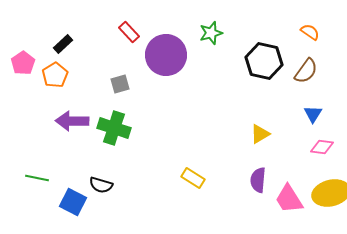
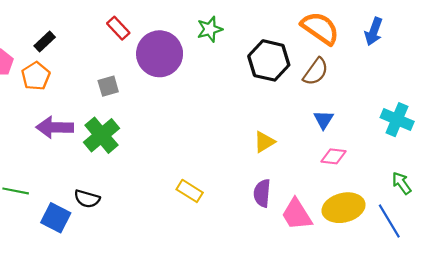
orange semicircle: (310, 32) -> (320, 28), size x1.8
green cross: (114, 128) -> (102, 135), turned 32

